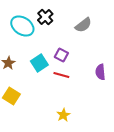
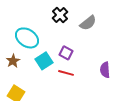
black cross: (45, 17) -> (60, 15), moved
cyan ellipse: (22, 26) -> (27, 38), moved

